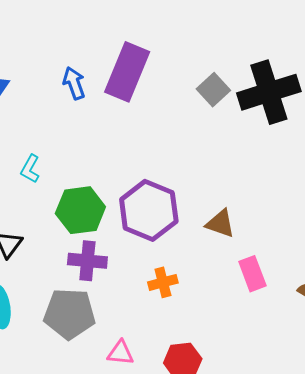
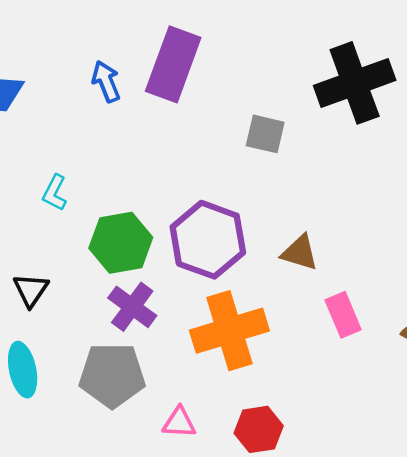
gray square: (213, 90) -> (265, 134), moved, turned -32
purple cross: (87, 261) -> (132, 307), turned 33
orange cross: (163, 282) -> (229, 331), size x2.0

